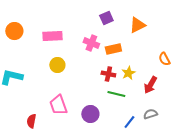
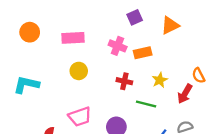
orange semicircle: (164, 59) -> (199, 76), moved
red cross: (108, 74) -> (124, 81), moved
pink trapezoid: (58, 105) -> (80, 117), turned -90

